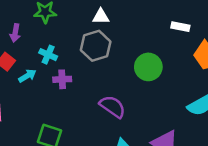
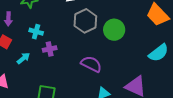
gray hexagon: (96, 46) -> (85, 21), moved
cyan arrow: (27, 76) -> (23, 58), moved

